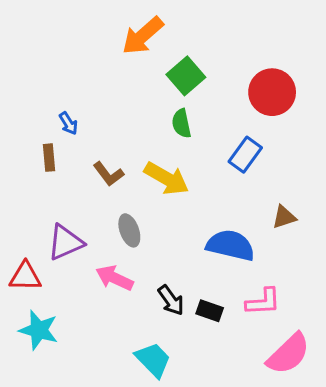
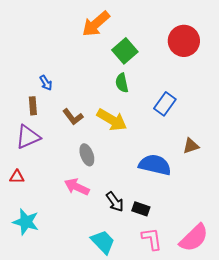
red circle: (272, 92) -> (184, 41), moved
purple triangle: (65, 242) -> (28, 137), moved
red triangle: (25, 277) -> (17, 177), moved, size x0.7
pink L-shape: (263, 302) -> (152, 239), moved, turned -95

